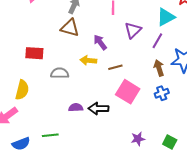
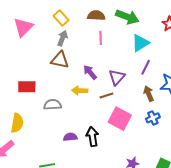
cyan triangle: (166, 17) -> (140, 43), moved
purple triangle: (133, 30) -> (117, 77), moved
black arrow: (98, 109) -> (92, 137), turned 84

